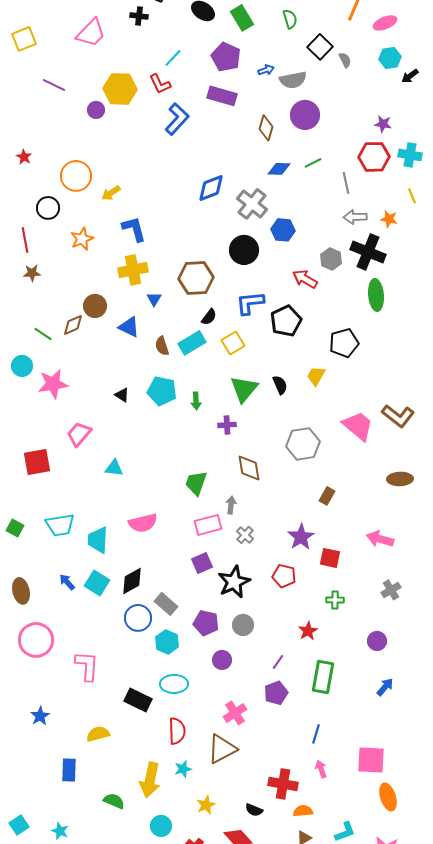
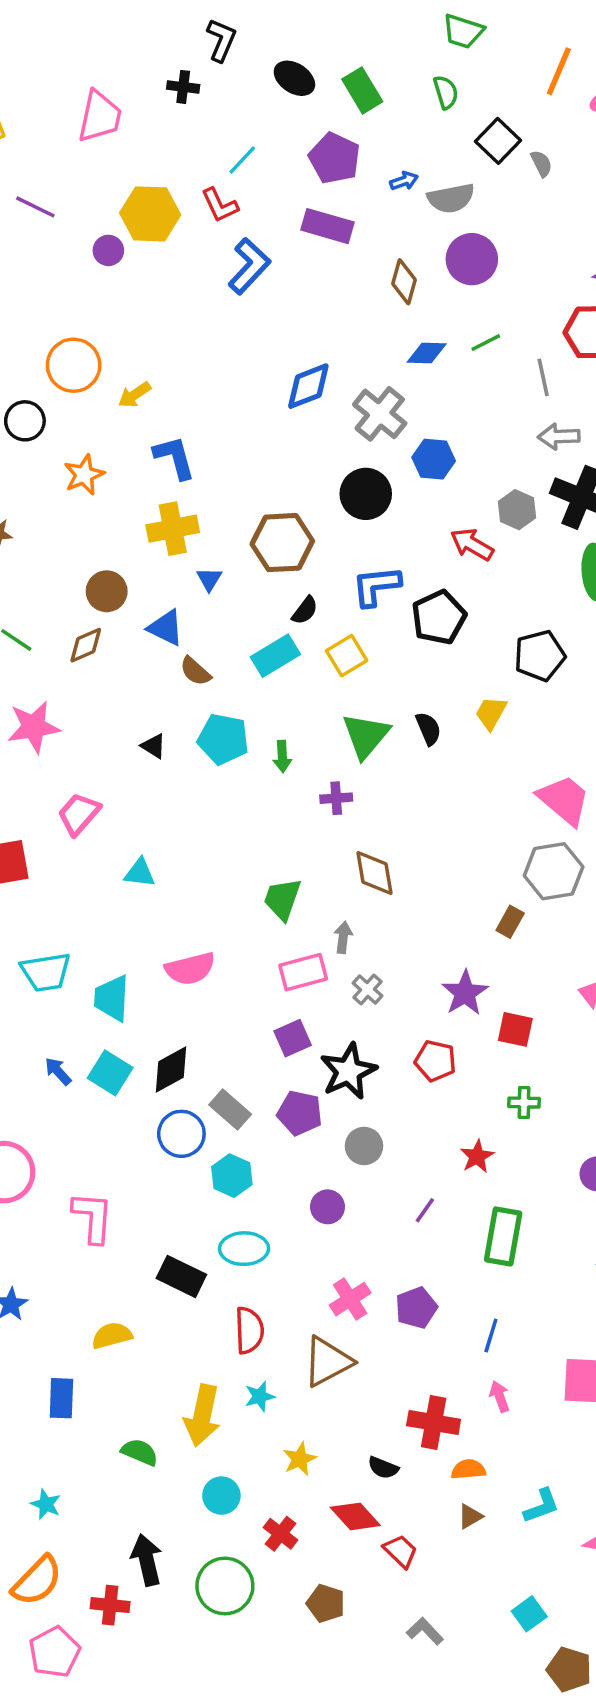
pink trapezoid: (91, 33) -> (100, 117), turned -32
brown diamond: (73, 325) -> (86, 645), moved
brown semicircle: (162, 346) -> (195, 671), moved, turned -30
gray hexagon: (303, 444) -> (554, 871), moved
purple pentagon: (206, 623) -> (300, 1113), moved
purple pentagon: (276, 693) -> (416, 1308), moved

